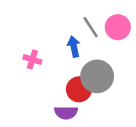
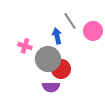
pink circle: (118, 27) -> (93, 31), moved
gray circle: (97, 76) -> (48, 59), moved

